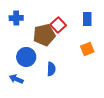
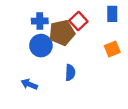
blue cross: (16, 18) -> (40, 21), moved
blue circle: (26, 57) -> (41, 46), moved

